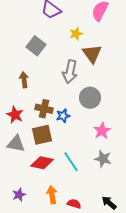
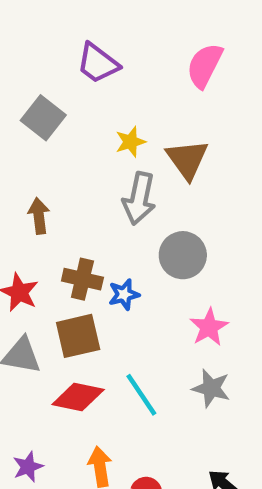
yellow star: (76, 34) -> (130, 142), moved
gray square: (36, 46) -> (43, 118), moved

